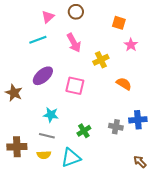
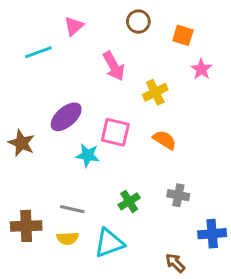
brown circle: (76, 12) -> (138, 22), moved
cyan line: (38, 40) -> (38, 52), moved
orange semicircle: (124, 84) -> (164, 140), moved
cyan star: (51, 115) -> (88, 155), moved
blue cross: (138, 120) -> (212, 234), moved
brown arrow: (140, 162) -> (175, 263), moved

